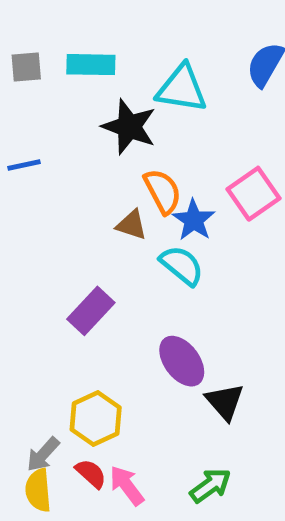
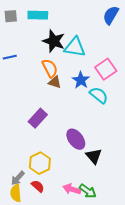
cyan triangle: (182, 88) -> (75, 47), moved
orange semicircle: (163, 191) -> (50, 68), moved
cyan semicircle: (182, 265) -> (99, 95), moved
pink arrow: (127, 485) -> (72, 189), moved, turned -36
green arrow: (210, 485) -> (88, 191), turned 72

